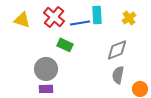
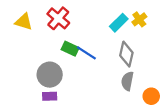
cyan rectangle: (97, 15) -> (119, 23), moved, turned 48
blue line: (80, 23) -> (86, 53), moved, turned 42
gray diamond: (117, 50) -> (126, 54), turned -55

